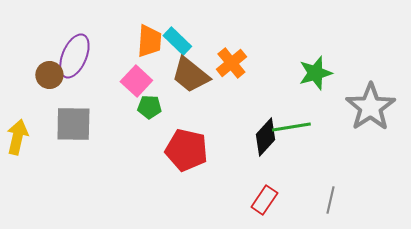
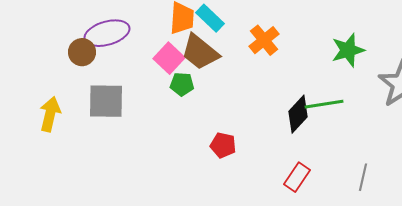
purple ellipse: (74, 56) -> (107, 33), turned 51
brown trapezoid: (190, 75) -> (200, 52), moved
red pentagon: (186, 150) -> (223, 145), moved, size x0.6

